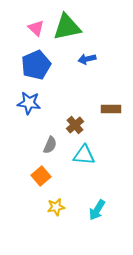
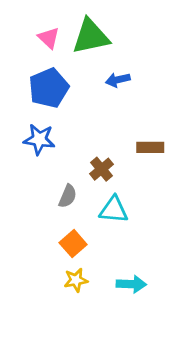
orange square: (41, 176) -> (73, 244), moved
cyan arrow: (97, 210) -> (131, 284), turned -120

